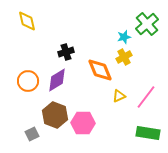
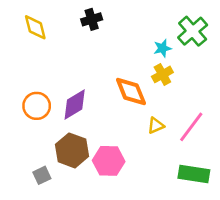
black cross: (66, 52) -> (92, 19), moved

